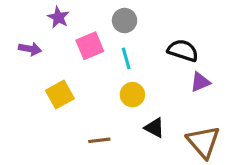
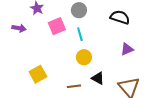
black semicircle: (183, 50) -> (120, 17), moved
yellow square: (60, 95) -> (38, 74), moved
brown line: (99, 140) -> (74, 86), moved

